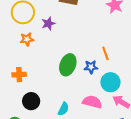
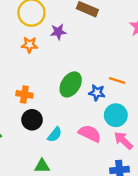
orange line: (105, 53) -> (117, 81), turned -64
orange cross: (19, 75) -> (24, 94), moved
black circle: (31, 101) -> (32, 120), moved

